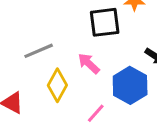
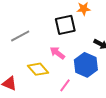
gray line: (39, 51) -> (20, 36), moved
yellow diamond: (57, 85) -> (38, 69), turned -65

